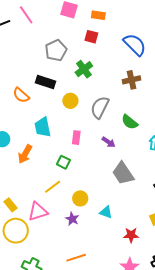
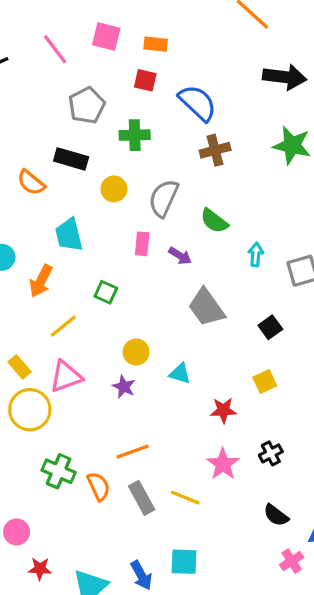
pink line: (26, 15) -> (55, 49), moved
blue semicircle: (135, 45) -> (198, 103), moved
green cross: (84, 69) -> (135, 135), turned 36
pink rectangle: (76, 138) -> (142, 244), moved
yellow line: (53, 187) -> (63, 326), moved

